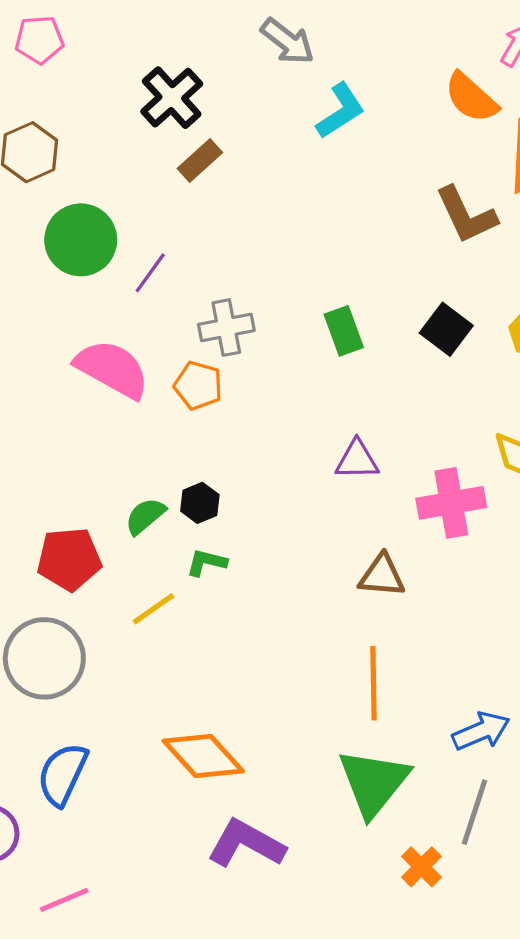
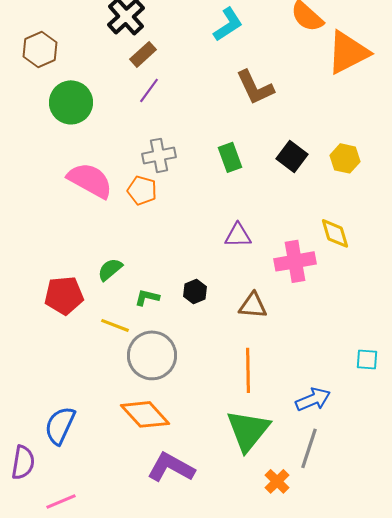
brown L-shape: (466, 215) -> (255, 87), moved
purple line: (150, 273) -> (149, 90), moved
black hexagon: (200, 503) -> (195, 291), moved
yellow line: (154, 609) -> (115, 325), turned 56
gray circle: (44, 658) -> (152, 355), moved

